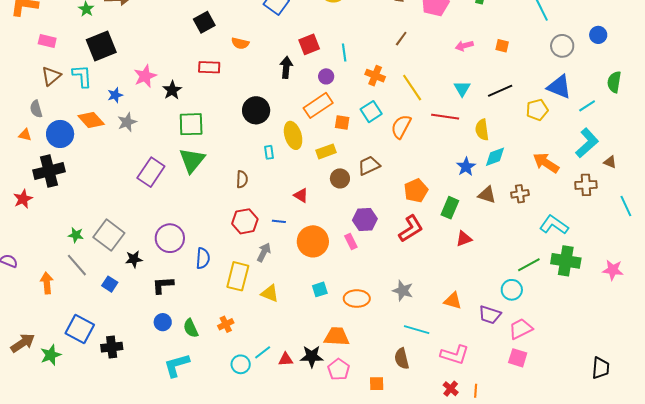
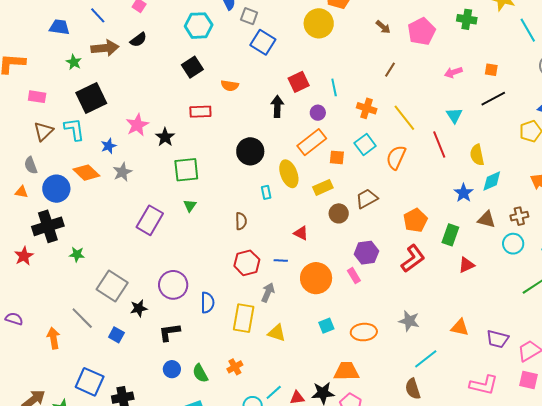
black line: (500, 91) -> (493, 99), moved
red line: (445, 117) -> (439, 144), turned 64
green triangle: (192, 160) -> (190, 206), size x0.5
green star: (76, 235) -> (77, 254), moved
cyan circle: (512, 290) -> (513, 244), moved
cyan line: (417, 330) -> (426, 359), turned -50
pink L-shape: (455, 355) -> (484, 385), moved

